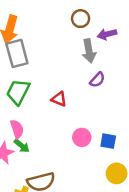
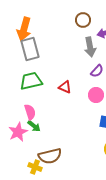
green trapezoid: (18, 92) -> (31, 81), turned 50
pink circle: (82, 137) -> (96, 95), moved

